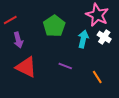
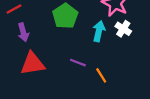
red triangle: (26, 67) -> (33, 64), turned -35
orange line: (97, 77) -> (101, 75), moved

